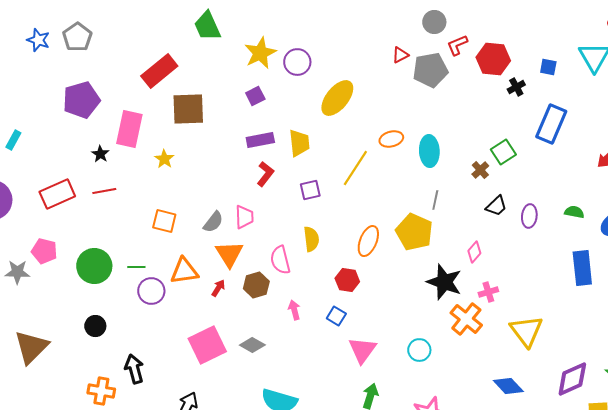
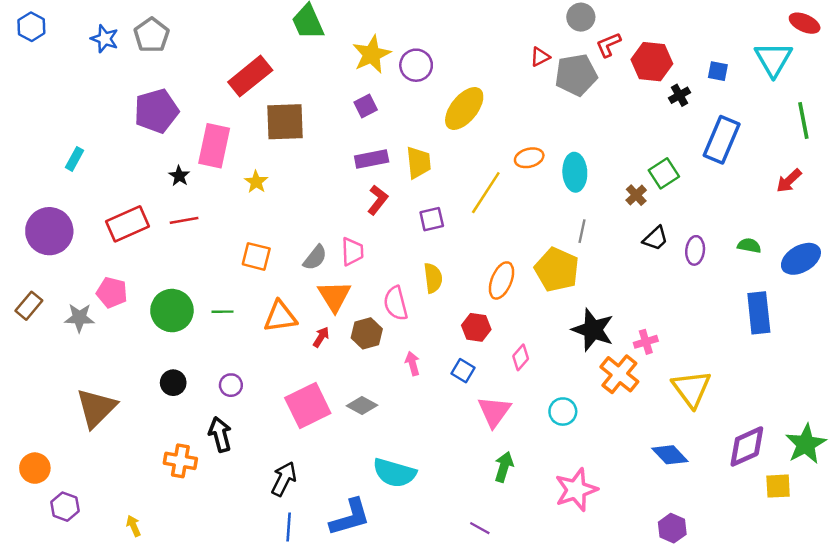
pink diamond: (474, 252) -> (521, 357), moved
purple circle: (151, 291) -> (231, 385), moved, size x0.7

